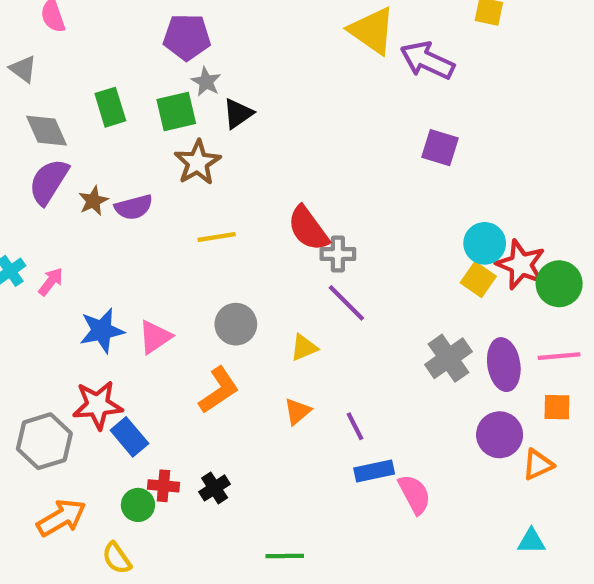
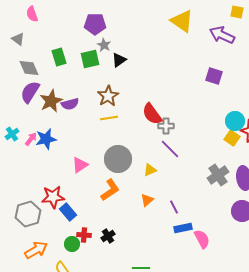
purple arrow: (427, 60) -> (222, 35), moved
brown star: (198, 163) -> (108, 96), moved
brown star: (93, 201) -> (51, 101), size x1.6
gray circle: (236, 324) -> (118, 159), size x1.4
blue star: (102, 331) -> (46, 139), moved

